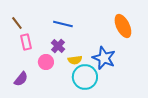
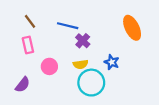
brown line: (17, 23) -> (30, 21), moved
purple cross: (58, 46) -> (83, 41), moved
blue star: (104, 58) -> (112, 62), size x0.6

